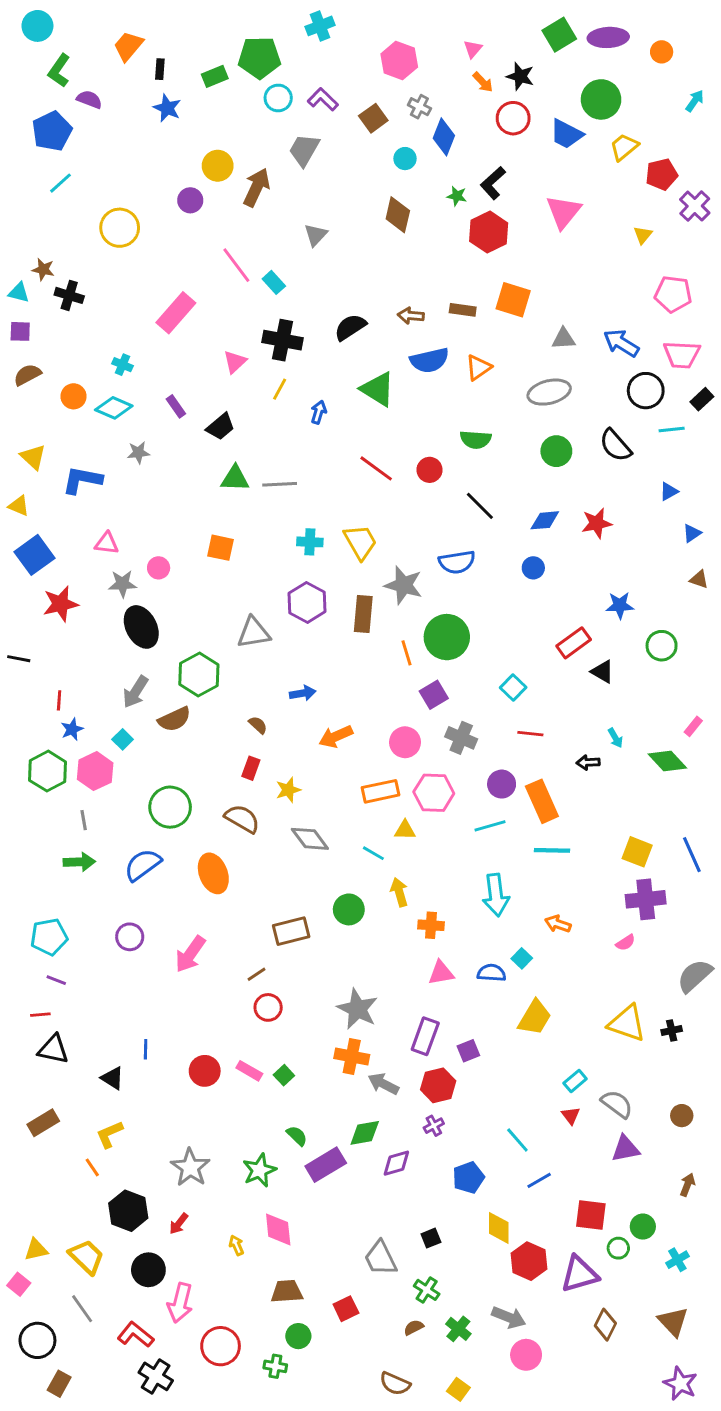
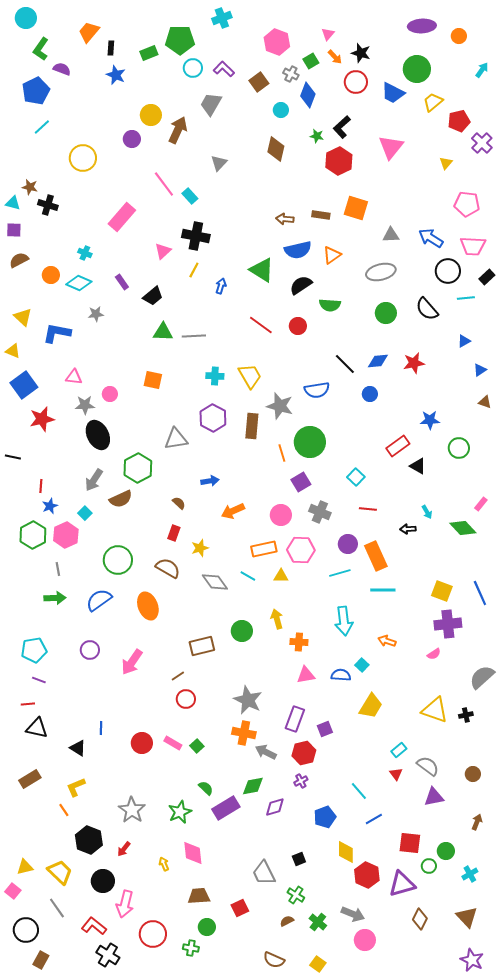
green square: (559, 35) -> (311, 61), moved, size x0.7
black semicircle: (350, 327) -> (301, 285), moved
black line: (480, 506) -> (345, 364), moved
cyan line: (373, 853) -> (248, 576), moved

